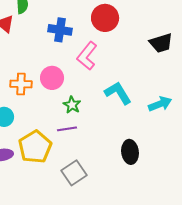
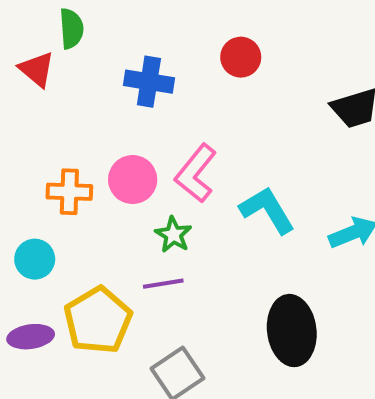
red circle: (105, 18) -> (241, 57), size x0.7
pink L-shape: (87, 56) -> (196, 173), moved
black ellipse: (130, 152) -> (292, 331), size x1.4

